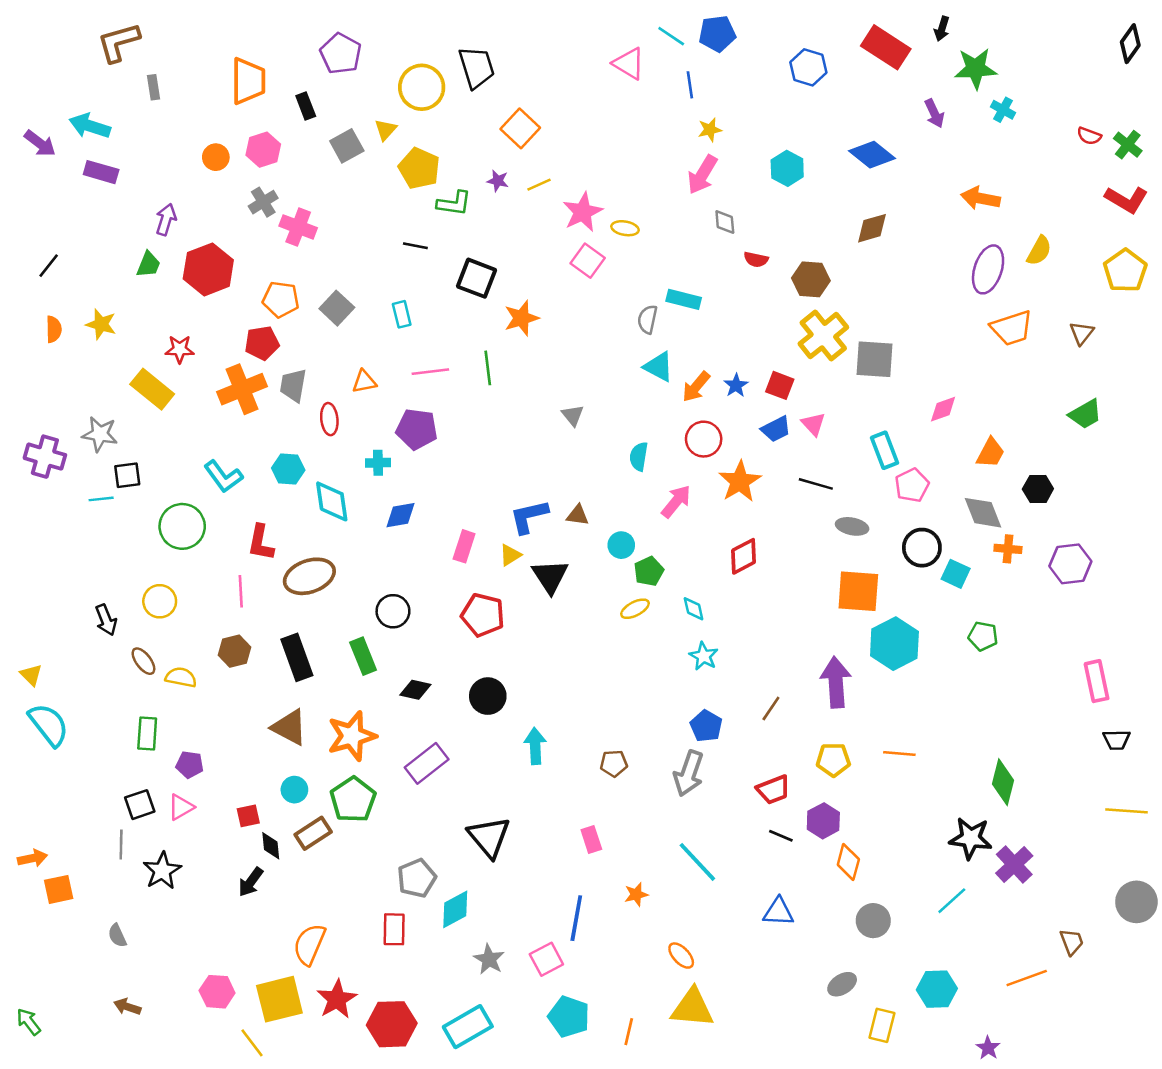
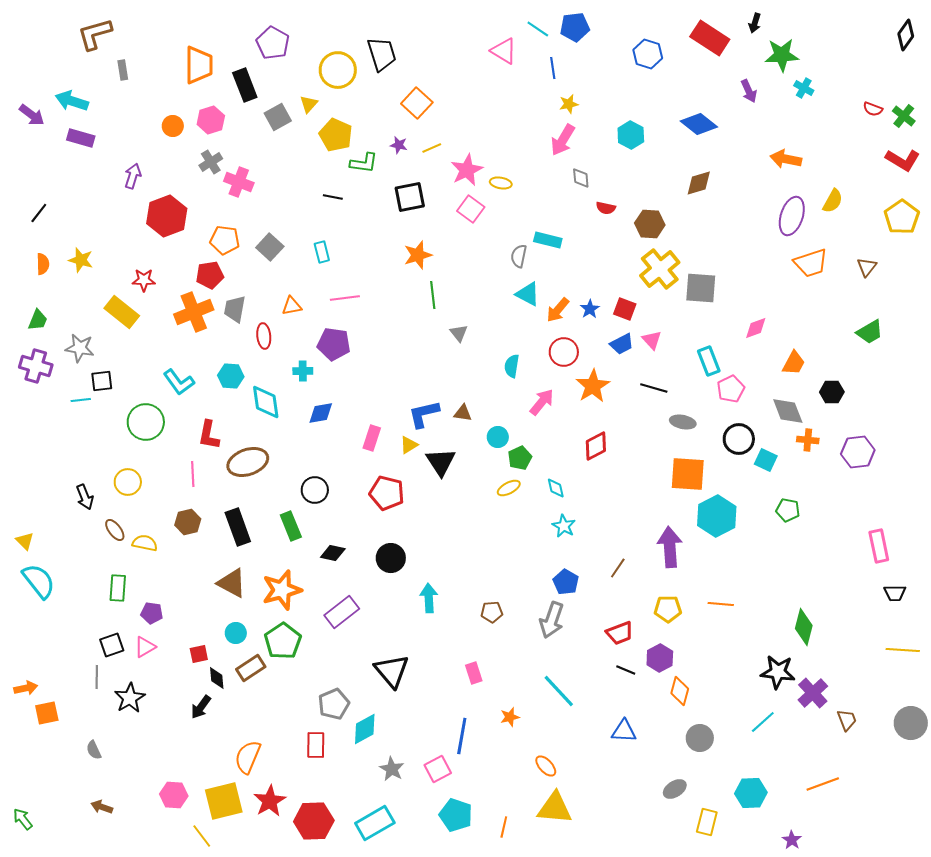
black rectangle: (306, 106) -> (245, 85), size x1.5
green trapezoid: (148, 264) -> (38, 320), moved
black square: (477, 278) -> (410, 197), moved, turned -32
green line: (488, 368) -> (433, 295), moved
brown trapezoid: (1072, 942) -> (847, 720), moved

